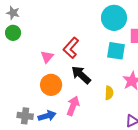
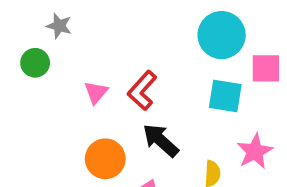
gray star: (13, 13) -> (59, 26), moved
pink triangle: (47, 57) -> (96, 92), moved

